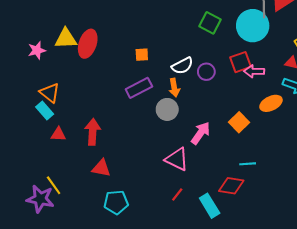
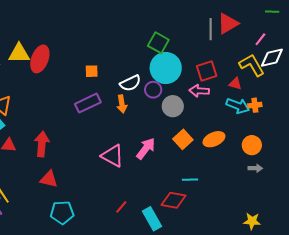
cyan circle: (253, 26) -> (166, 68), moved
red square: (240, 62) -> (207, 71), moved
orange ellipse: (271, 103) -> (214, 139), moved
gray circle: (167, 109) -> (173, 106), moved
pink triangle: (177, 159) -> (113, 156), moved

